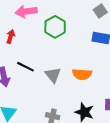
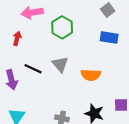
gray triangle: (53, 75) -> (60, 64), moved

